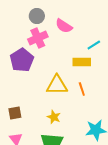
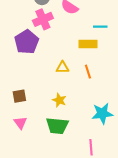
cyan line: (94, 45) -> (100, 27), turned 32
yellow triangle: (57, 85) -> (62, 67), size x0.6

